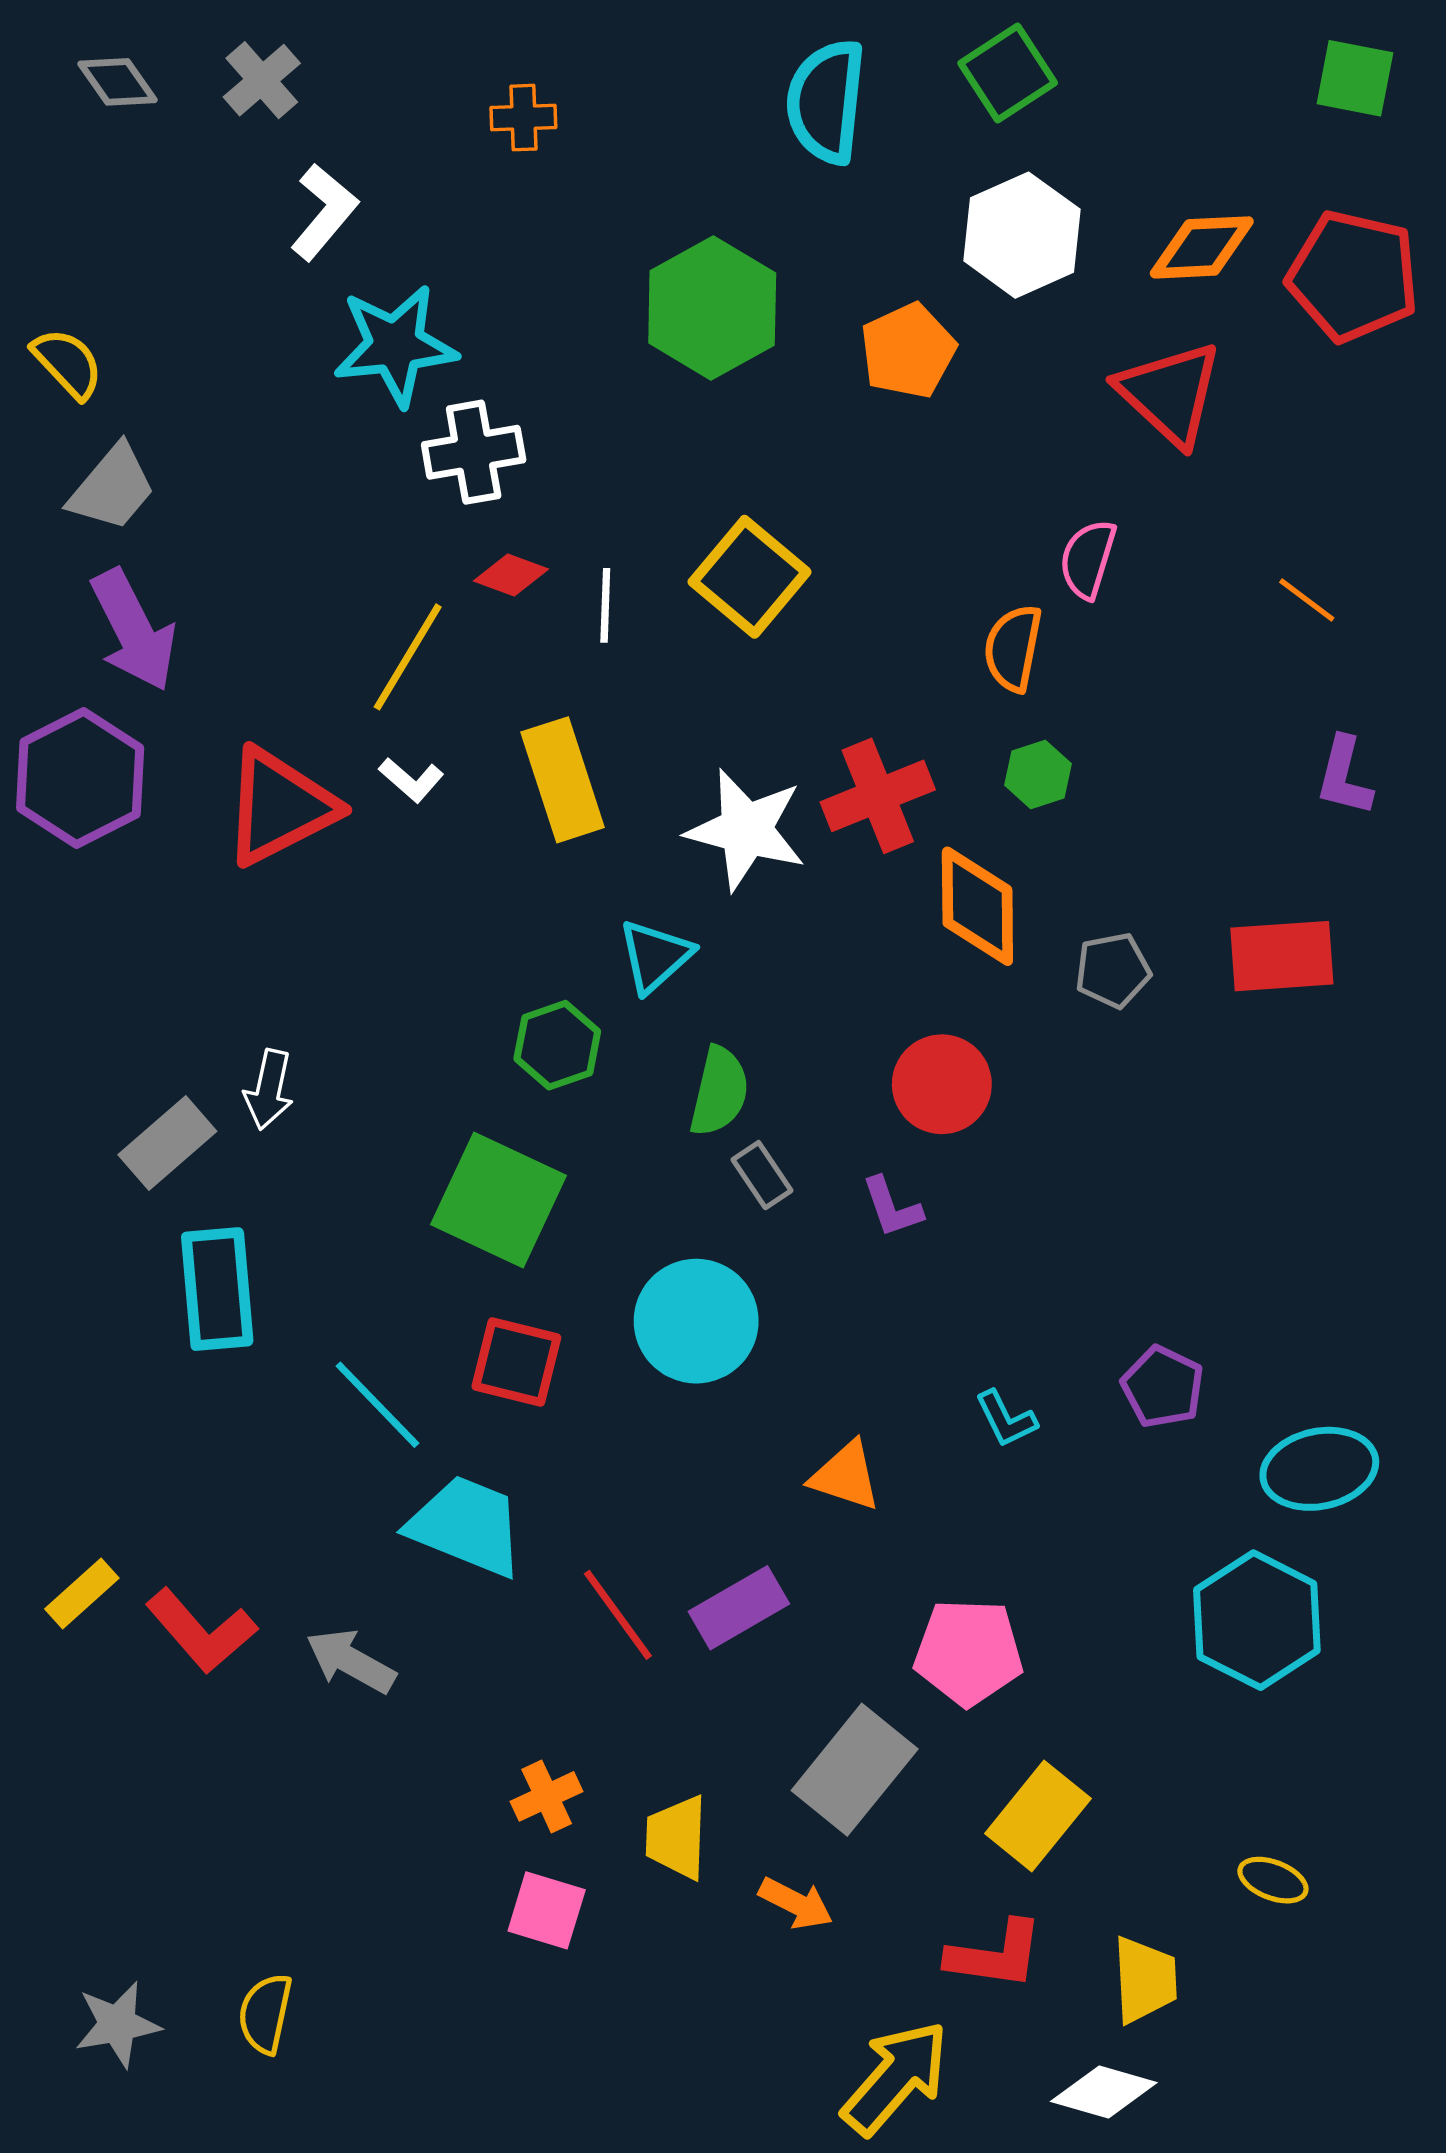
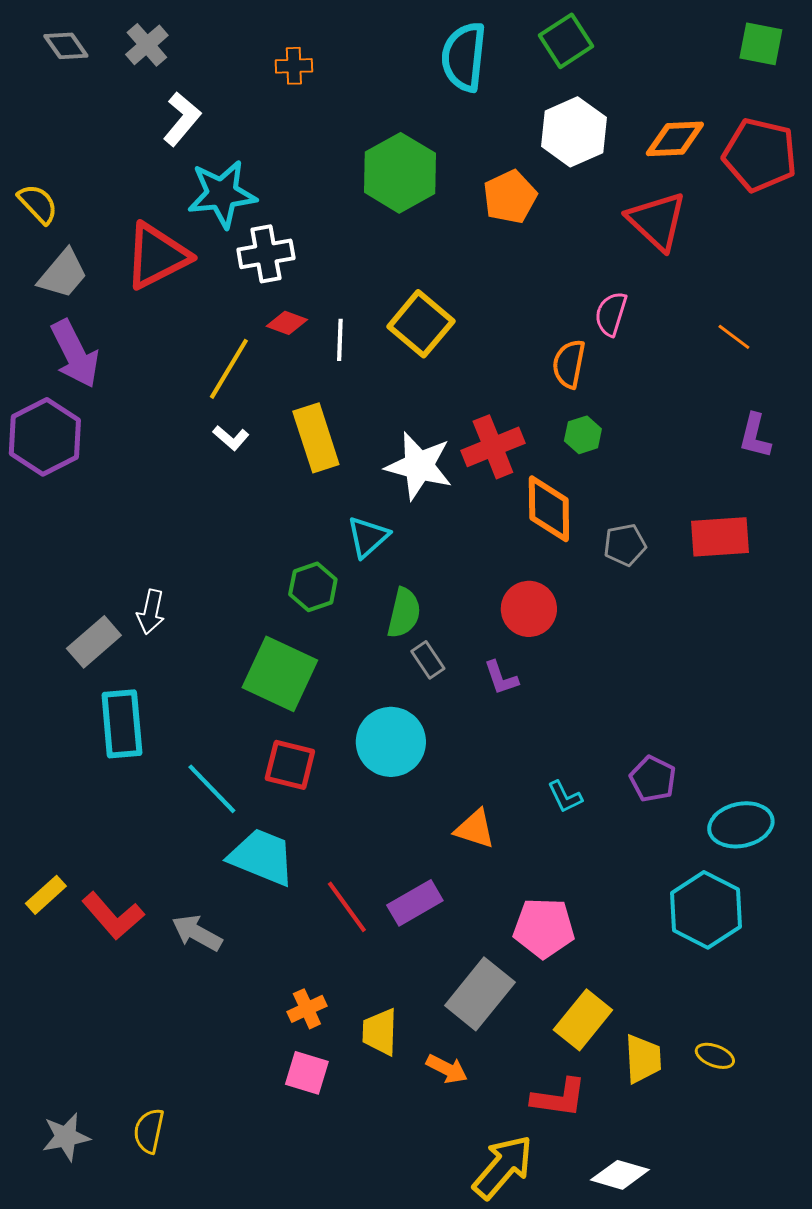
red triangle: (280, 807) -> (157, 256), moved
yellow trapezoid: (1145, 1980) -> (643, 1059), moved

